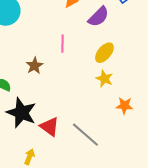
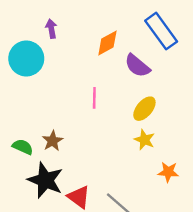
purple semicircle: (98, 17) -> (137, 66), turned 85
brown star: (34, 66) -> (53, 141), moved

